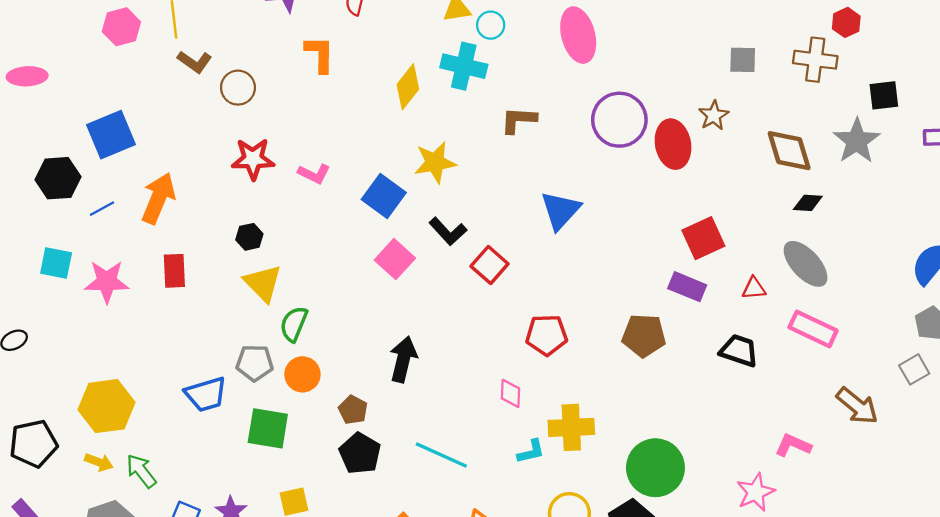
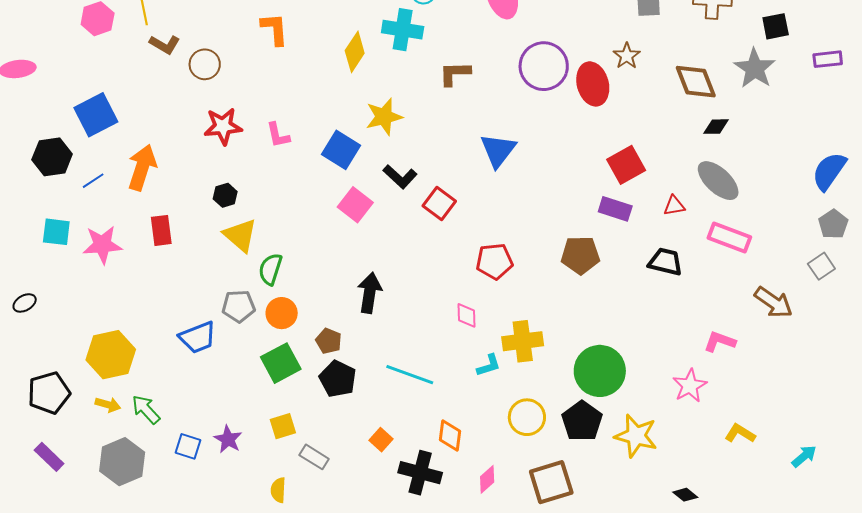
pink L-shape: (314, 174) -> (278, 135), turned 56
green square: (268, 428) -> (281, 363), moved, turned -33

